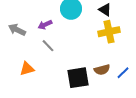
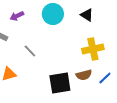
purple arrow: (45, 25) -> (17, 16), moved
yellow cross: (109, 32) -> (93, 49), moved

